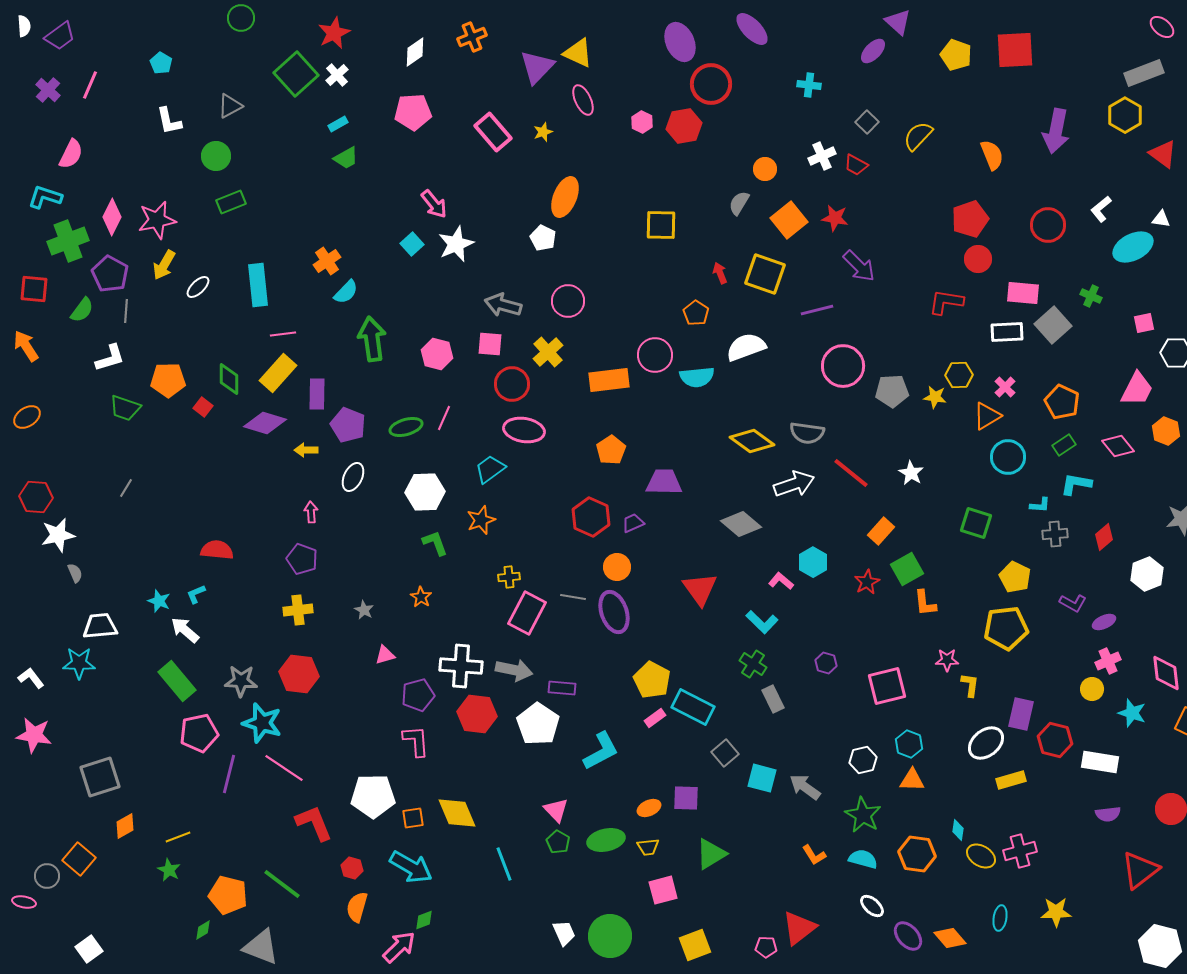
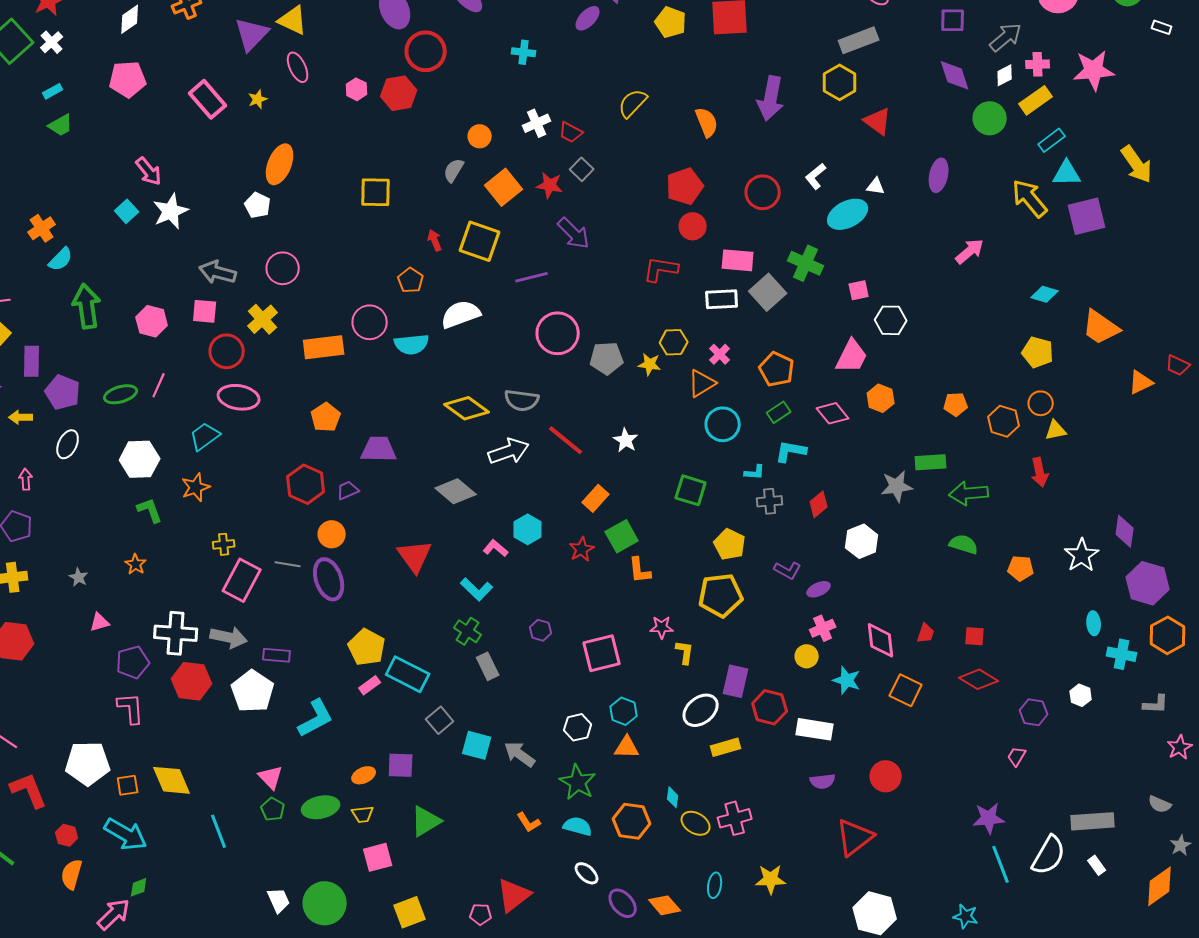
gray square: (867, 122) -> (582, 169), moved
green cross: (1091, 296) -> (806, 263), size x1.6

